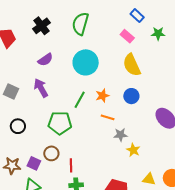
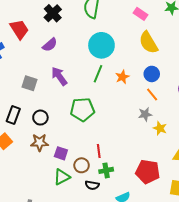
purple semicircle: (45, 60) -> (50, 45), moved
green line: (80, 100) -> (98, 74), moved
orange line: (108, 117) -> (152, 95), moved, turned 40
brown circle: (51, 153) -> (82, 165), moved
brown star: (12, 166) -> (39, 142), moved

